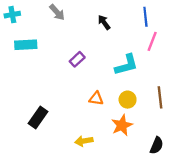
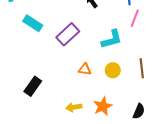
cyan rectangle: (26, 45) -> (33, 23), moved, turned 36
purple rectangle: (77, 59) -> (68, 34), size x1.6
orange star: (122, 125) -> (103, 106), moved

